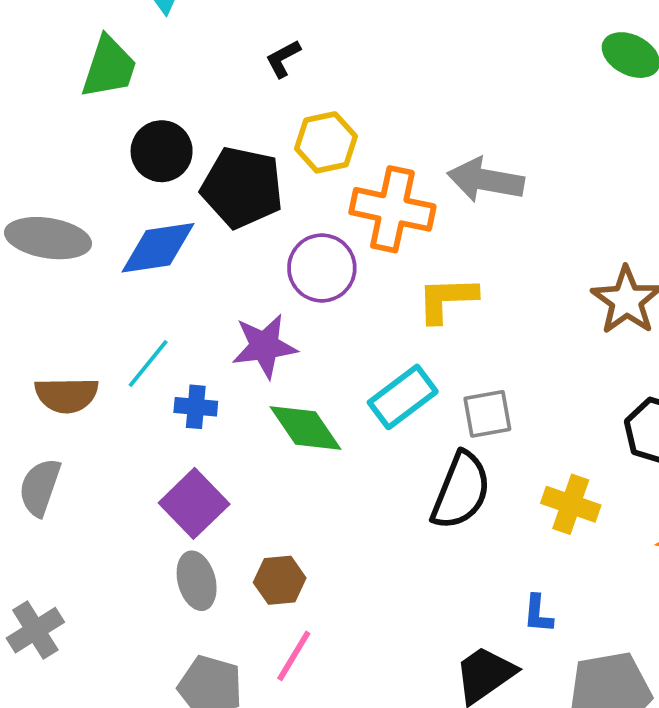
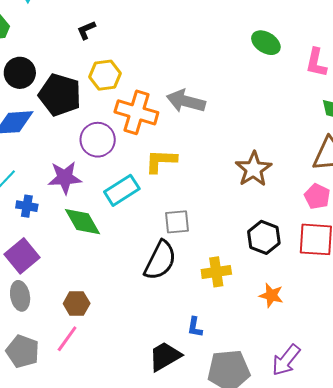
cyan rectangle: (403, 397) -> (122, 190), moved
yellow cross: (571, 504) -> (216, 272), turned -32
brown hexagon: (280, 580) -> (77, 303), moved

